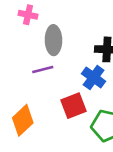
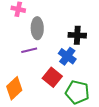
red square: (74, 106) -> (52, 77), turned -30

